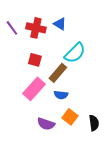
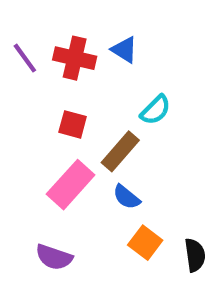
cyan semicircle: (75, 53) -> (156, 110), size x0.7
blue semicircle: (61, 95) -> (126, 197), turned 32
purple semicircle: (46, 124) -> (54, 257), moved

